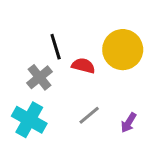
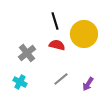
black line: (56, 47) -> (55, 21), moved
cyan cross: (29, 120) -> (20, 82), size x0.6

